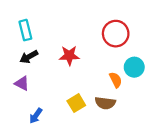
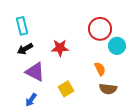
cyan circle: (134, 67) -> (117, 46), moved
purple triangle: (22, 83) -> (35, 72), moved, size x1.5
brown semicircle: (105, 103) -> (108, 89), moved

